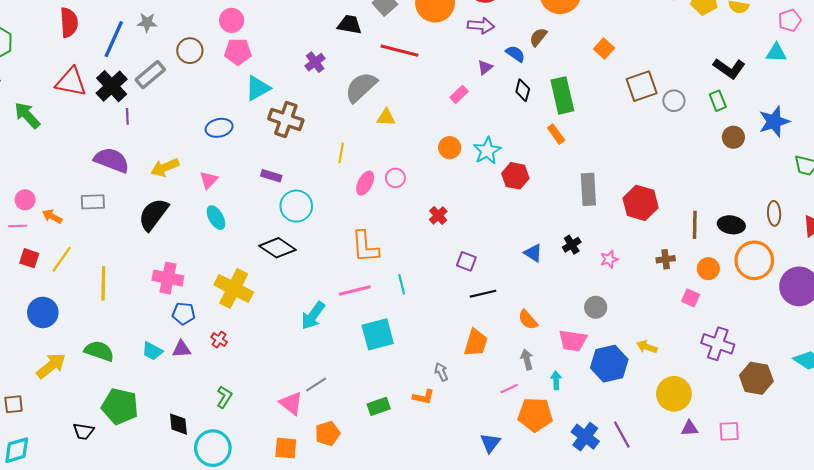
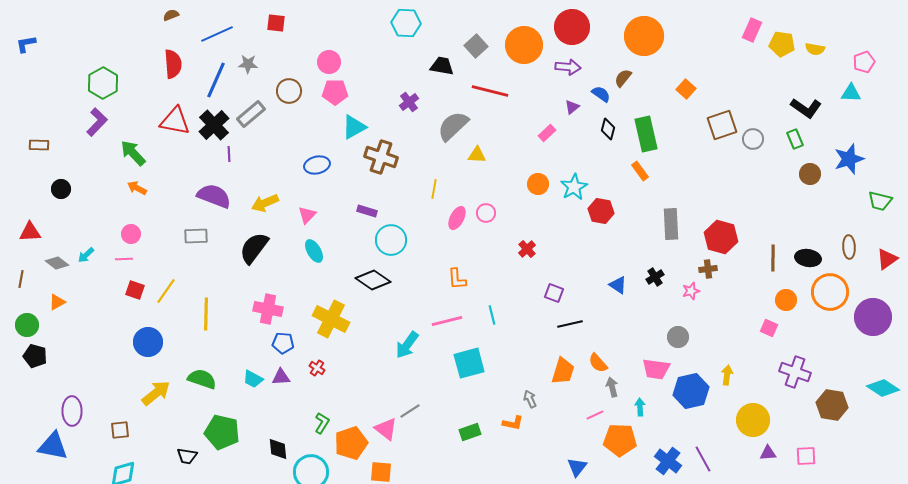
orange arrow: (52, 216) -> (137, 188), moved
orange L-shape: (365, 247) -> (457, 279), size x0.7
brown cross: (666, 259) -> (708, 269), moved
orange semicircle: (528, 320) -> (598, 363), moved
yellow arrow: (647, 347) -> (727, 375), turned 78
orange pentagon: (328, 433) -> (351, 443), moved, size x1.4

